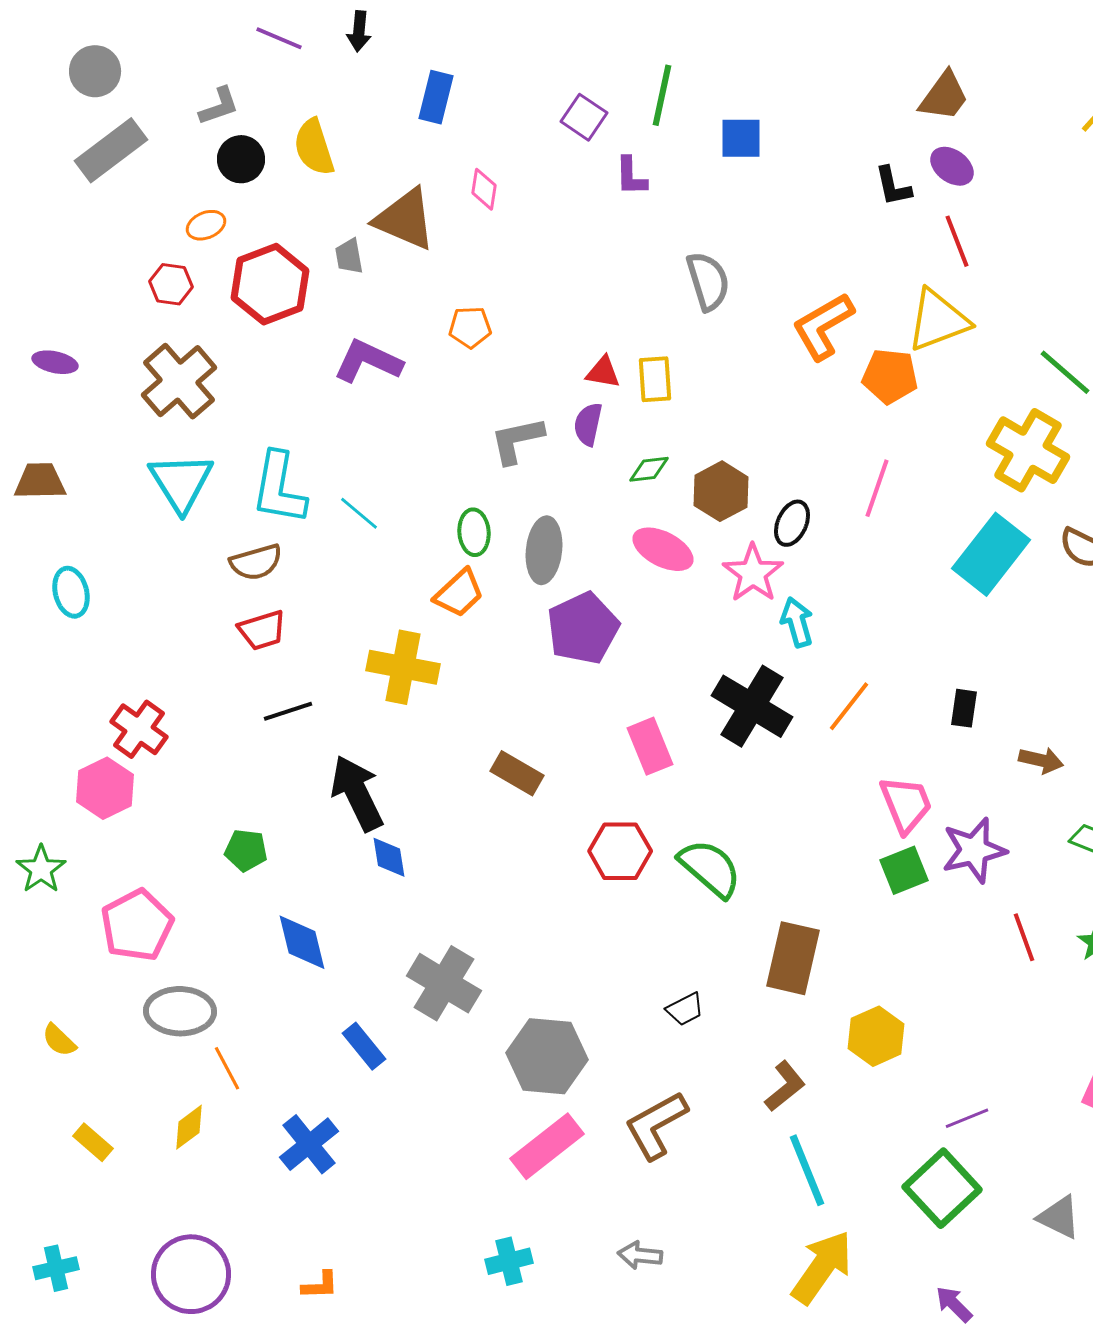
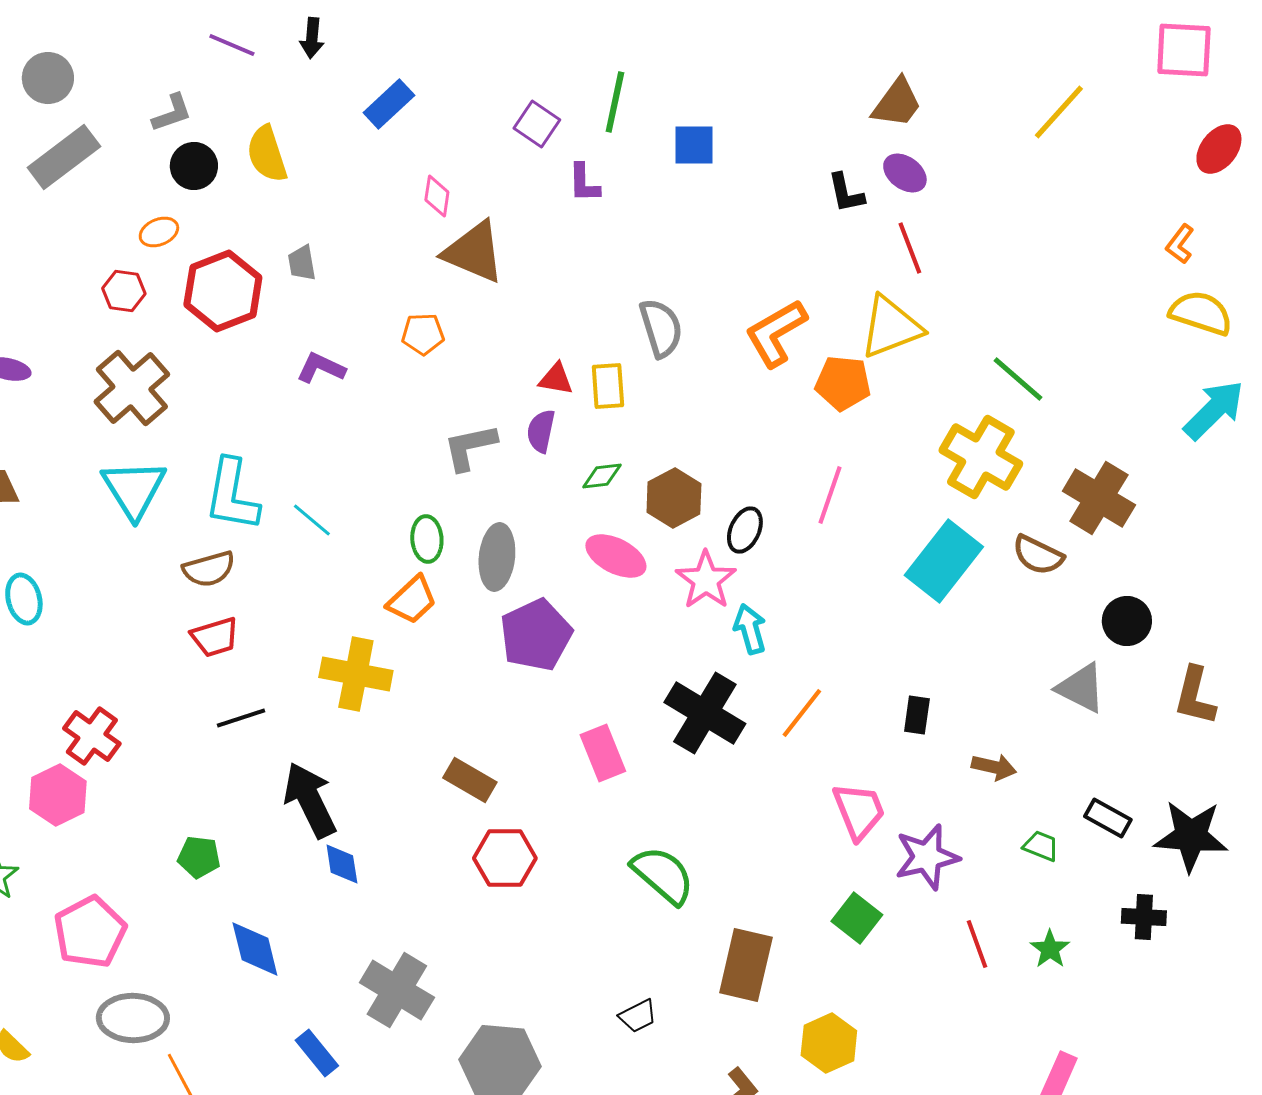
blue rectangle: (436, 97) -> (389, 104), turned 33
brown triangle: (405, 219) -> (474, 252), moved
gray semicircle: (708, 281) -> (661, 328), moved
purple L-shape: (368, 361) -> (321, 368), size x0.7
red hexagon: (620, 851) -> (505, 858), moved
green square: (904, 870) -> (857, 918), moved, turned -30

